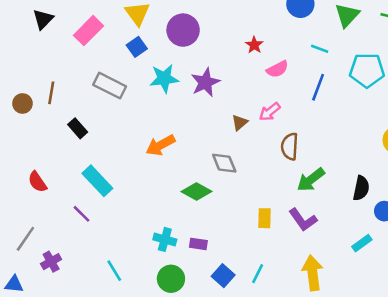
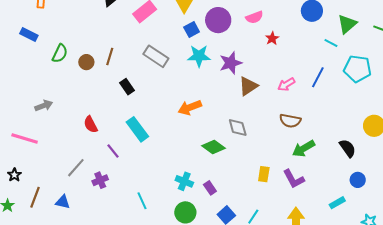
blue square: (137, 47) -> (192, 29), moved
cyan line: (320, 49) -> (331, 43), moved
pink semicircle: (277, 69) -> (254, 17), moved
pink arrow: (270, 112) -> (286, 84), moved
brown triangle: (240, 123) -> (248, 86), moved, size x1.5
brown semicircle: (290, 146) -> (290, 121), turned -90
black semicircle: (361, 188) -> (348, 148), moved, turned -54
purple line: (81, 214) -> (113, 151), moved
purple rectangle: (198, 244) -> (210, 188), turned 40
purple cross: (51, 262) -> (100, 180), moved

